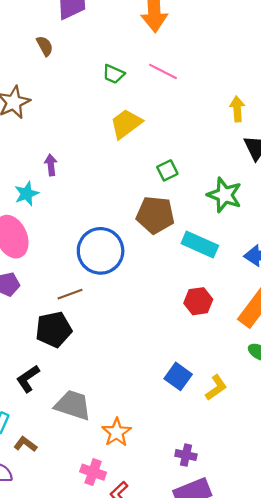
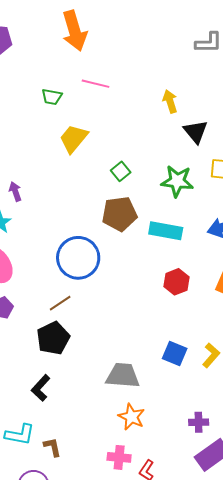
gray trapezoid: (73, 405) -> (123, 376), moved
brown L-shape: (25, 444) -> (52, 447), turned 55

